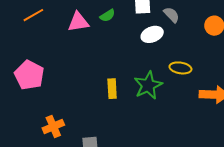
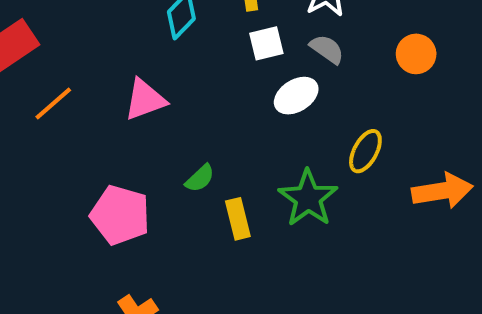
green semicircle: (107, 16) -> (200, 178), moved
yellow ellipse: (180, 68) -> (365, 151), turned -60
pink pentagon: (29, 75) -> (120, 215), moved

